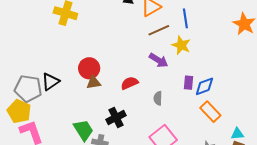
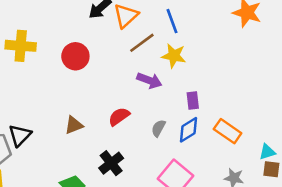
red circle: (89, 68) -> (75, 56), moved
blue diamond: (204, 86) -> (188, 130), moved
gray semicircle: (158, 98) -> (158, 128), turned 40

